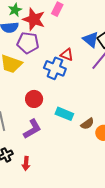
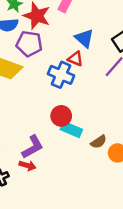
blue triangle: (91, 40) -> (84, 38), moved
red circle: (34, 99) -> (61, 116), moved
red arrow: (26, 163) -> (28, 166), moved, turned -80

